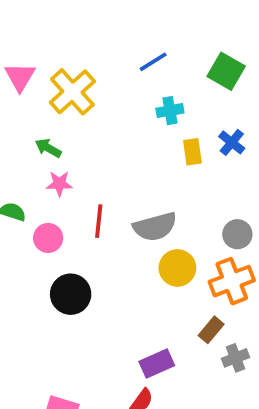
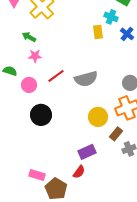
cyan cross: (170, 111) -> (111, 17), moved, turned 32
yellow rectangle: (192, 152) -> (98, 32), moved
red line: (99, 221) -> (56, 76), turned 48
yellow circle: (177, 268) -> (98, 117), moved

